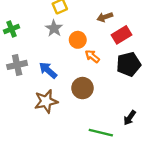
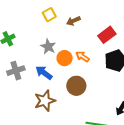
brown arrow: (105, 17) -> (73, 21), moved
gray star: (54, 28) -> (48, 47), moved
orange circle: (78, 40) -> (65, 58), moved

